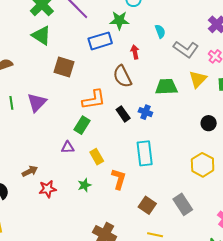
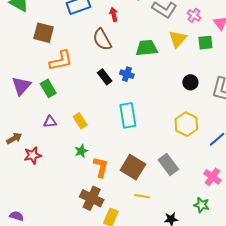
orange L-shape: (94, 100) -> (61, 61), moved
purple triangle: (37, 102) -> (21, 86), moved
green rectangle: (82, 125) -> (48, 88), moved, turned -60
purple triangle: (68, 147) -> (50, 122), moved
orange L-shape: (119, 179) -> (101, 167), moved
green star: (84, 185) -> (81, 151), moved
brown square: (147, 205) -> (133, 167), size x1.4

